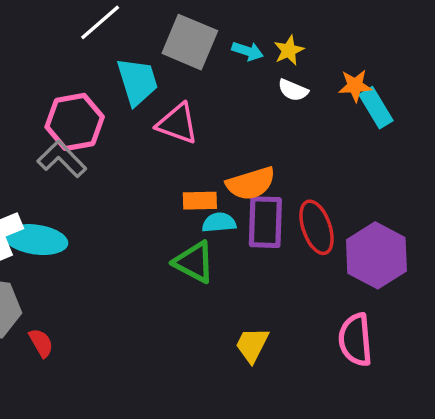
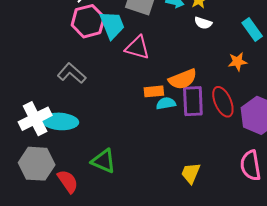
orange star: (355, 86) -> (238, 62), moved
pink hexagon: (75, 122) -> (88, 21), moved
green triangle: (194, 262) -> (104, 161), moved
red semicircle: (41, 343) -> (68, 181), size x1.4

